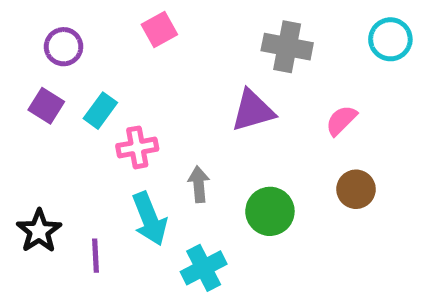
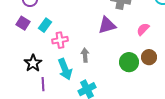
green circle: (270, 211) -> (129, 62), moved
black star: (39, 231) -> (33, 63), moved

